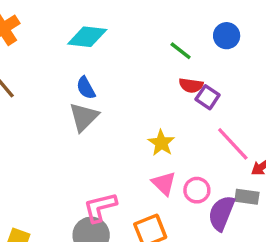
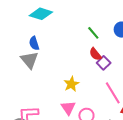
red semicircle: (191, 85) -> (95, 54), turned 32
gray triangle: (84, 117) -> (29, 60), turned -36

